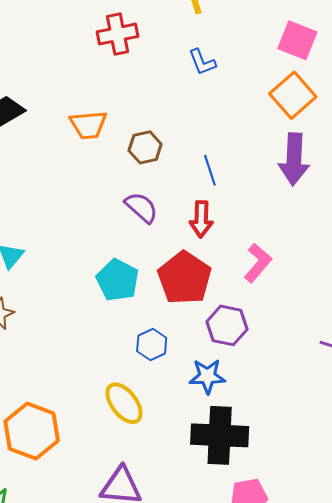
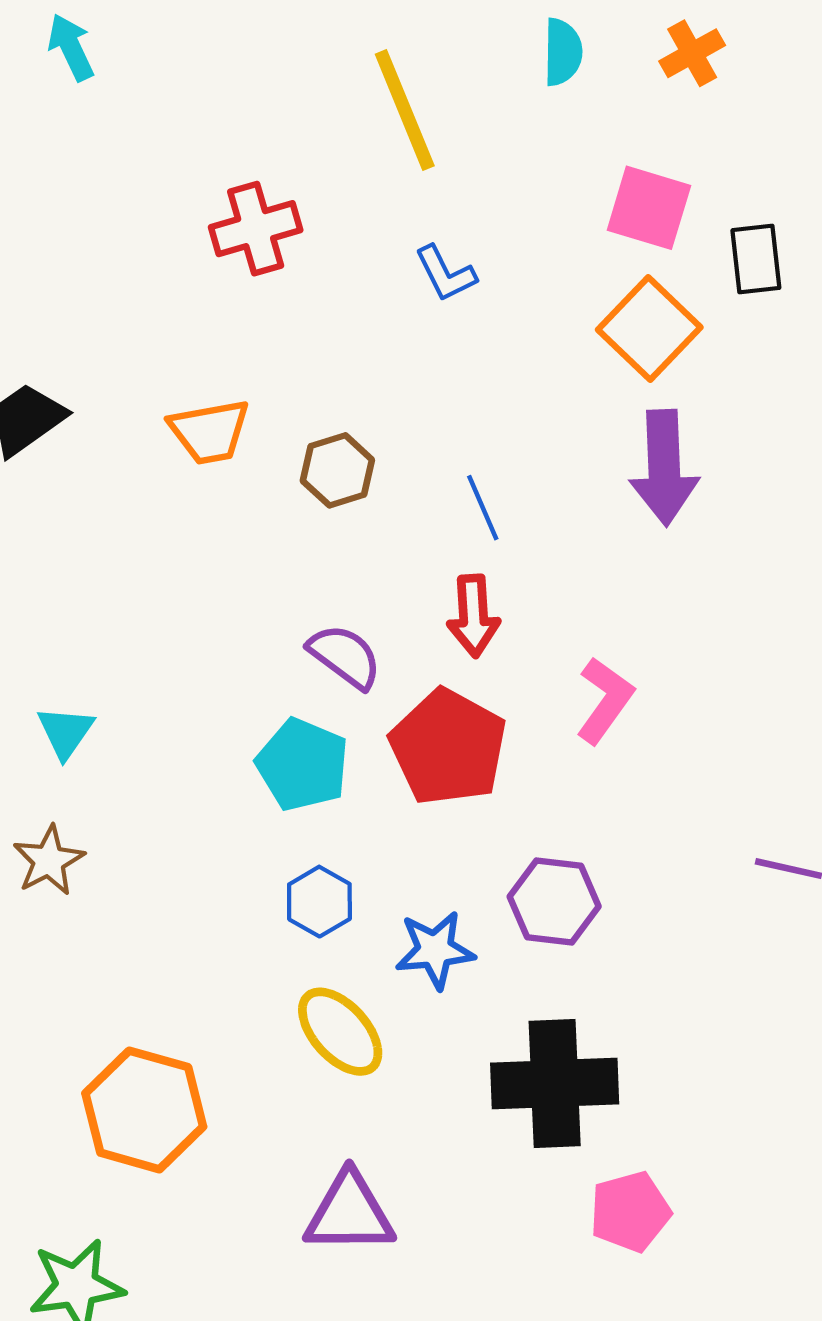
purple semicircle: (141, 207) -> (345, 656), moved
purple hexagon: (227, 325) -> (554, 901), moved
blue hexagon: (152, 345) -> (319, 902), moved
blue star: (207, 376) -> (435, 950), moved

